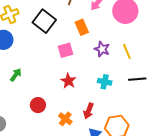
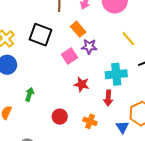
purple star: (102, 49) -> (89, 46), moved
cyan cross: (105, 82) -> (116, 74), size x1.5
red arrow: (89, 111) -> (108, 98), moved

